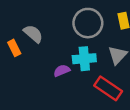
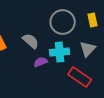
gray semicircle: (33, 34) -> (31, 41), moved

